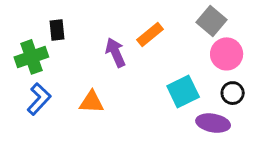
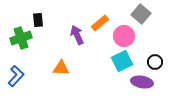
pink circle: (227, 54) -> (124, 36), moved
blue L-shape: (39, 99) -> (16, 76), moved

